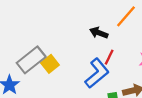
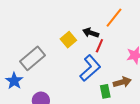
red line: (109, 57) -> (99, 46), moved
yellow square: (50, 64) -> (68, 40), moved

